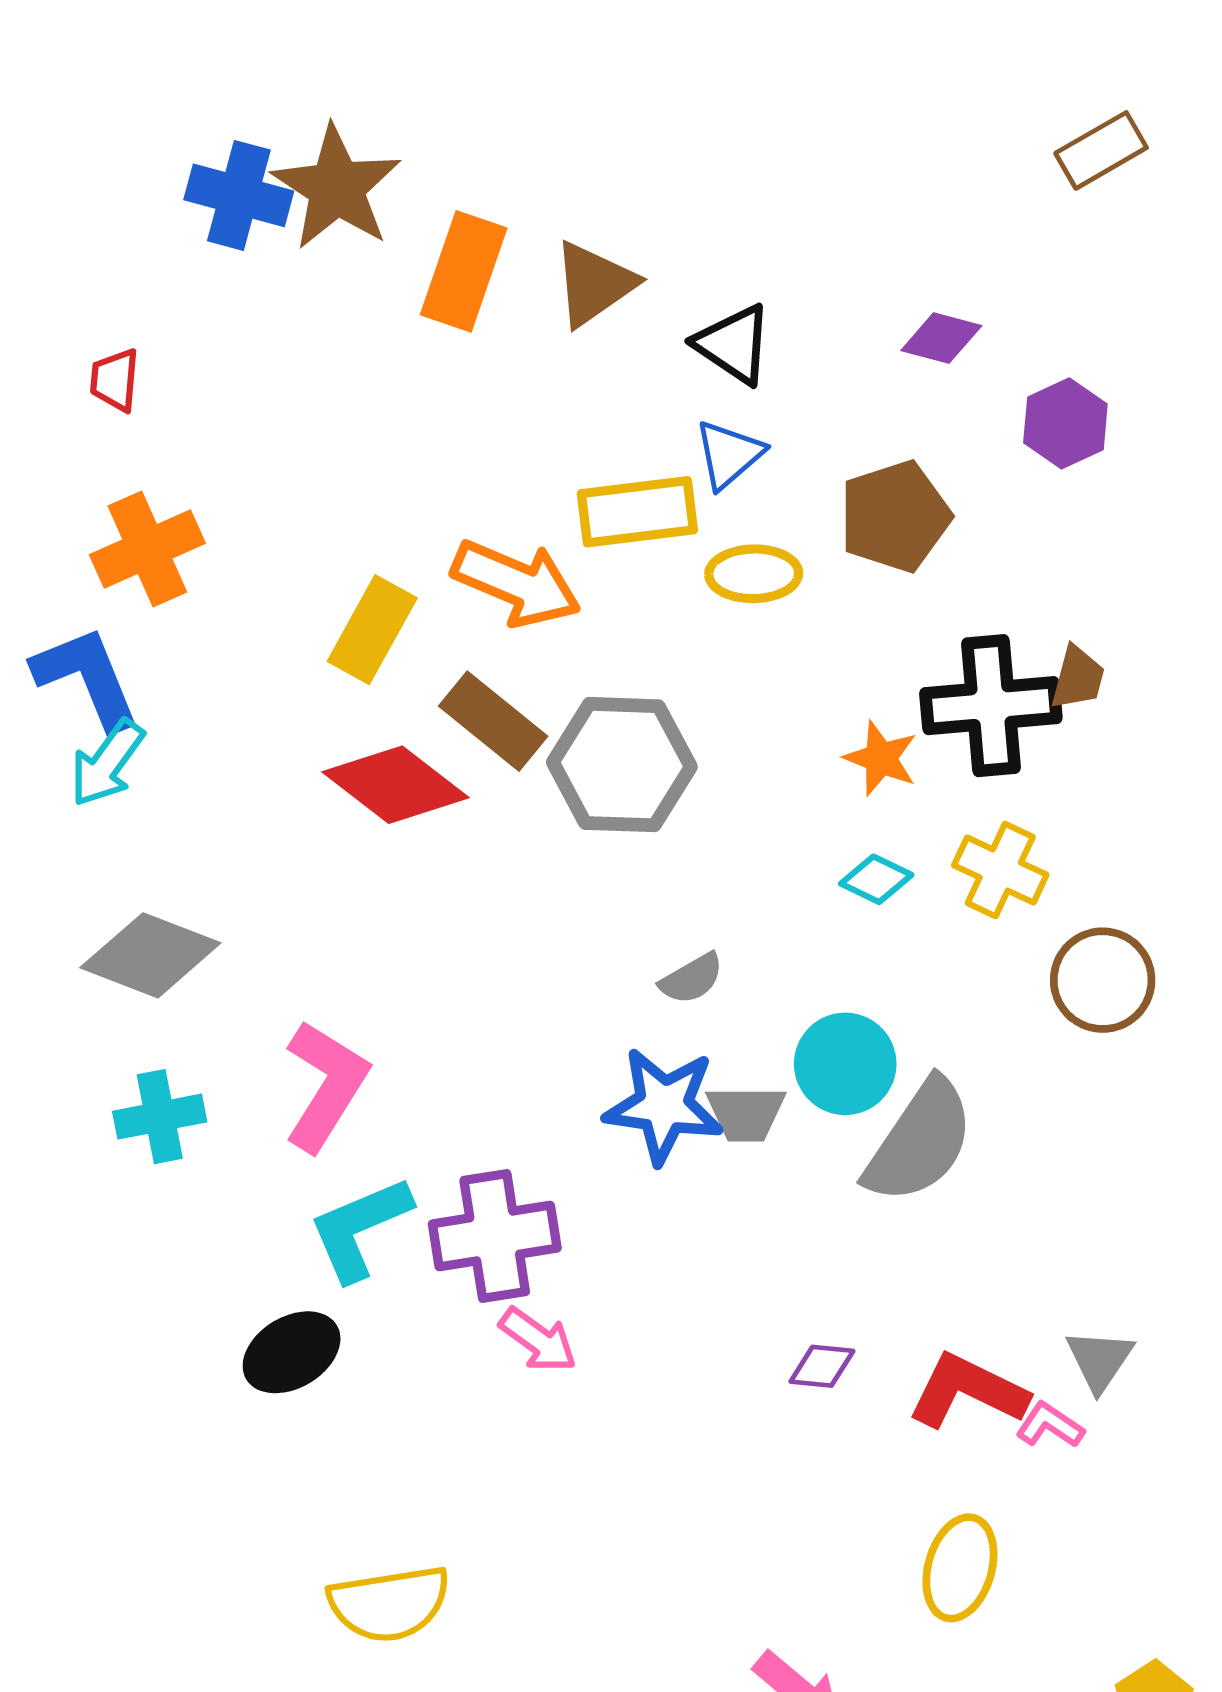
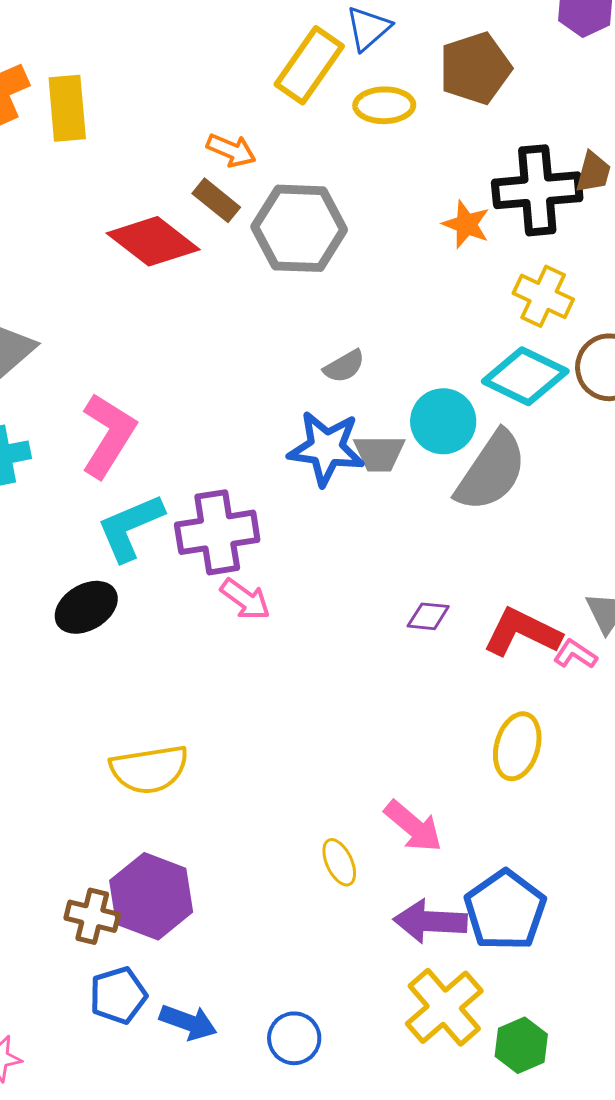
yellow rectangle: (637, 512) -> (309, 65), turned -48
orange arrow: (516, 583) -> (231, 150), moved, size x0.6
yellow rectangle: (372, 630) -> (67, 108), moved, turned -34
brown rectangle: (493, 721) -> (216, 200), size x0.7
cyan diamond: (876, 879) -> (525, 376), moved, size x1.8

